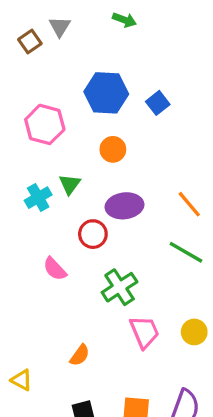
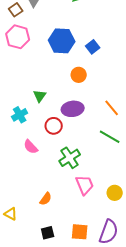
pink hexagon: (45, 124) -> (18, 37), moved
orange circle: (113, 149) -> (79, 75), moved
cyan cross: (38, 198) -> (20, 115), moved
yellow circle: (194, 332) -> (115, 193), moved

